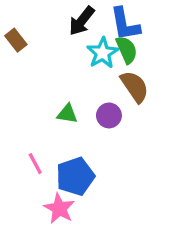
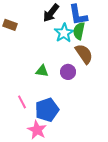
brown rectangle: (16, 40) -> (10, 25), turned -32
green semicircle: (127, 50) -> (79, 31), turned -144

